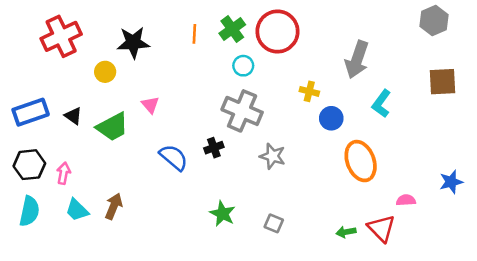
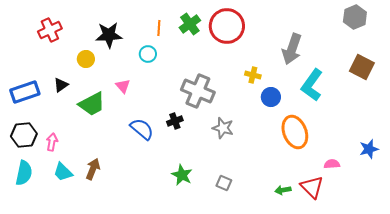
red cross: (61, 36) -> (50, 30), size x0.7
cyan circle: (243, 66) -> (148, 54), moved
brown square: (443, 82) -> (362, 67), turned 30
cyan L-shape: (381, 104) -> (312, 85), size x1.4
black triangle: (73, 116) -> (61, 85), moved, turned 49

